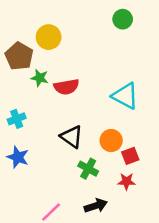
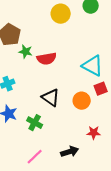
yellow circle: (49, 37) -> (61, 14), moved
red square: (130, 156) -> (101, 89), moved
green cross: (88, 169) -> (35, 123), moved

